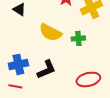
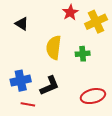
yellow semicircle: (50, 32) -> (54, 48), turned 70
red line: (15, 86) -> (28, 104), moved

